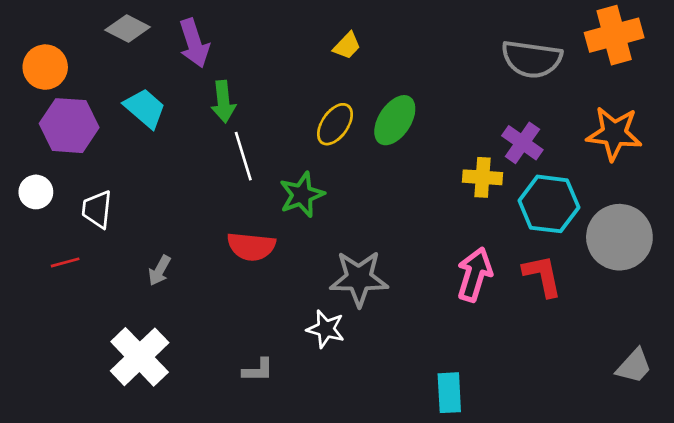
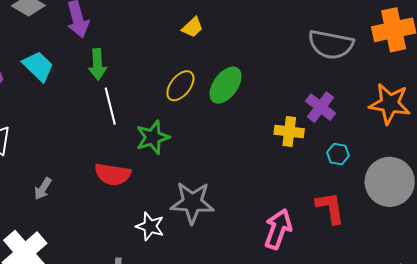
cyan hexagon: (549, 204) -> (338, 154), size x0.5
pink arrow: (475, 274) -> (278, 229), moved
white star: (326, 329) -> (150, 226), moved

